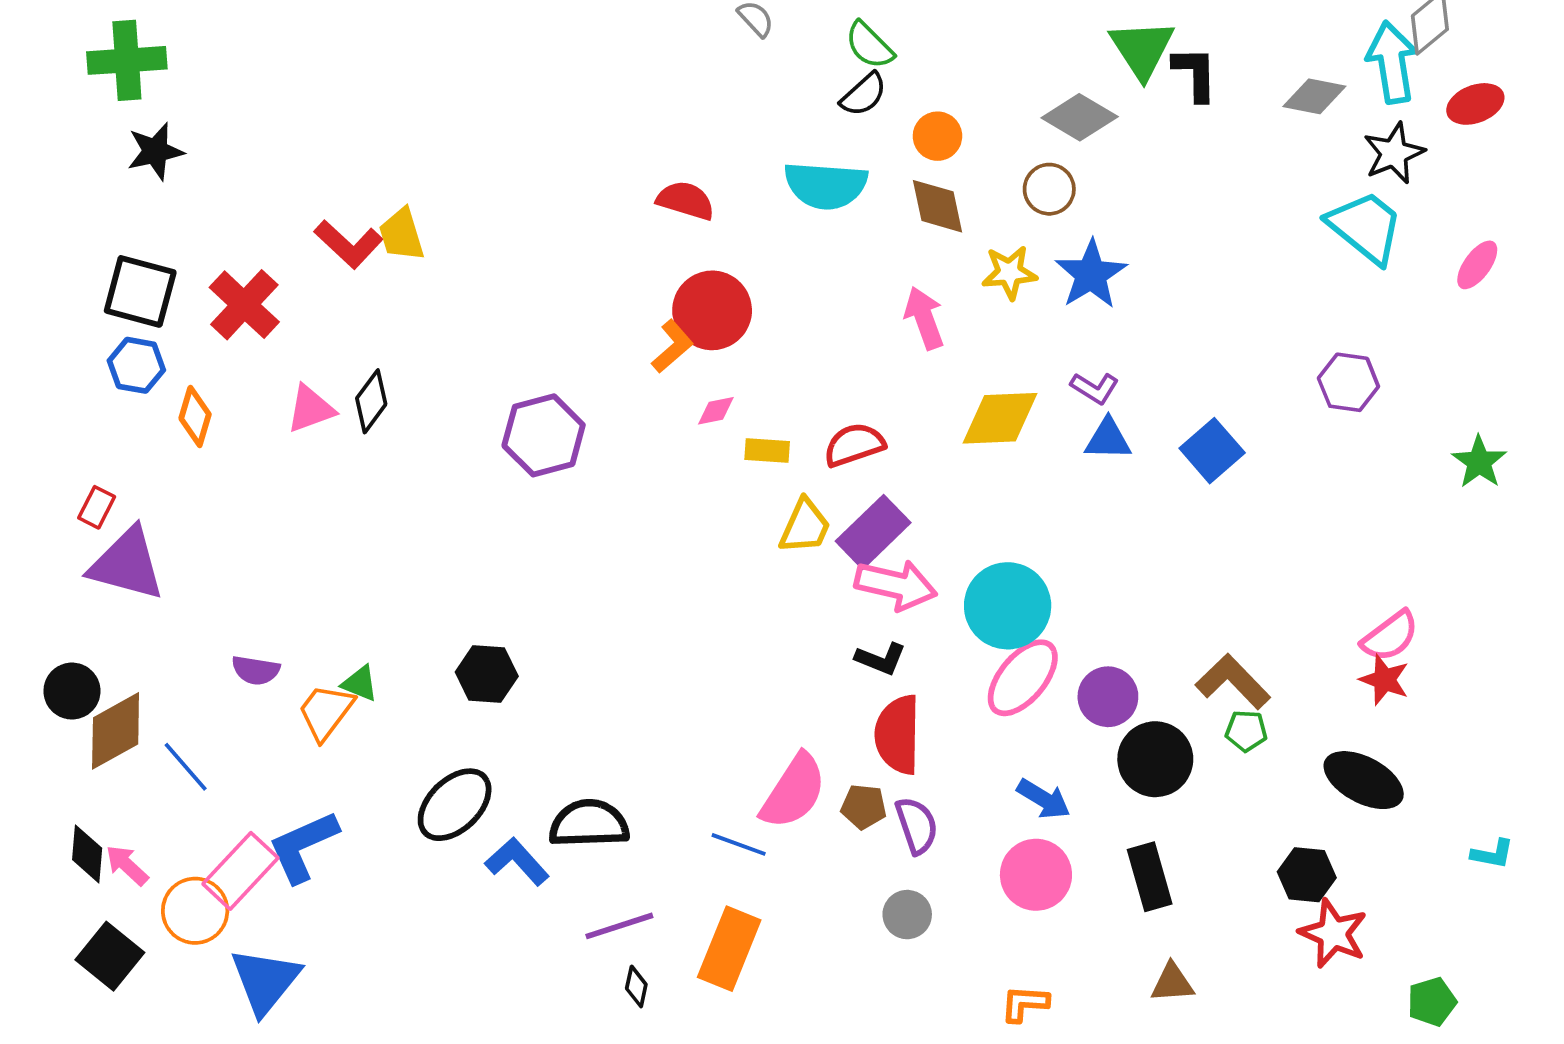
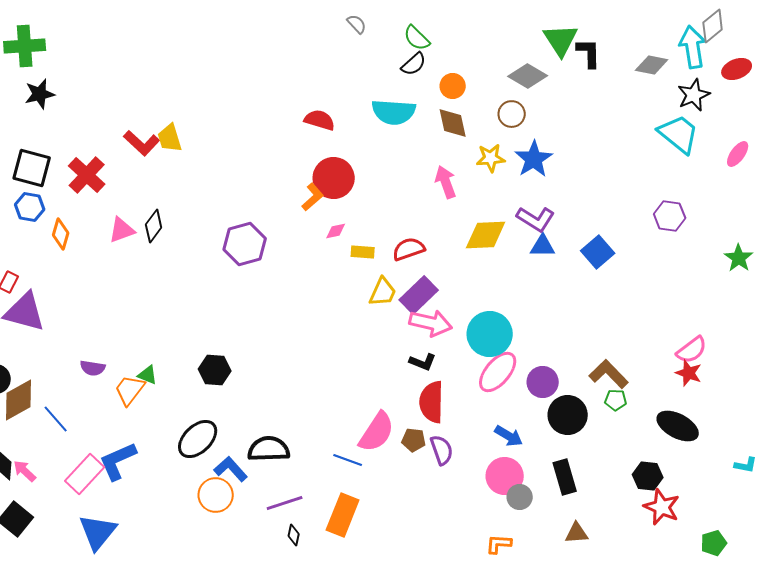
purple L-shape: (1095, 388) -> (536, 219), size x1.5
orange circle: (195, 911) -> (216, 495), moved
gray circle: (907, 915) -> (520, 497), moved

